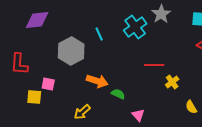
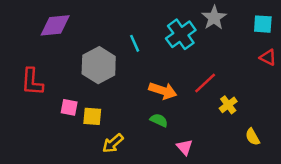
red line: (154, 65) -> (205, 83), turned -42
orange arrow: (97, 81) -> (163, 91), moved
yellow square: (34, 97) -> (92, 116), moved

